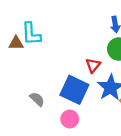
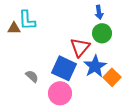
red triangle: (93, 65) -> (80, 47), size x1.5
pink circle: (70, 119) -> (60, 93), size x1.5

